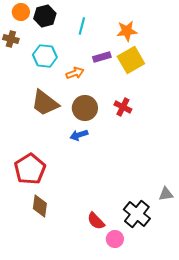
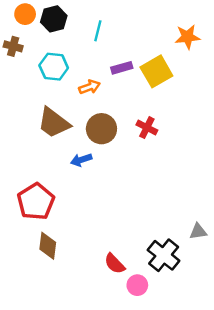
orange star: (127, 31) -> (187, 37), moved
blue arrow: (79, 135) -> (81, 160), moved

